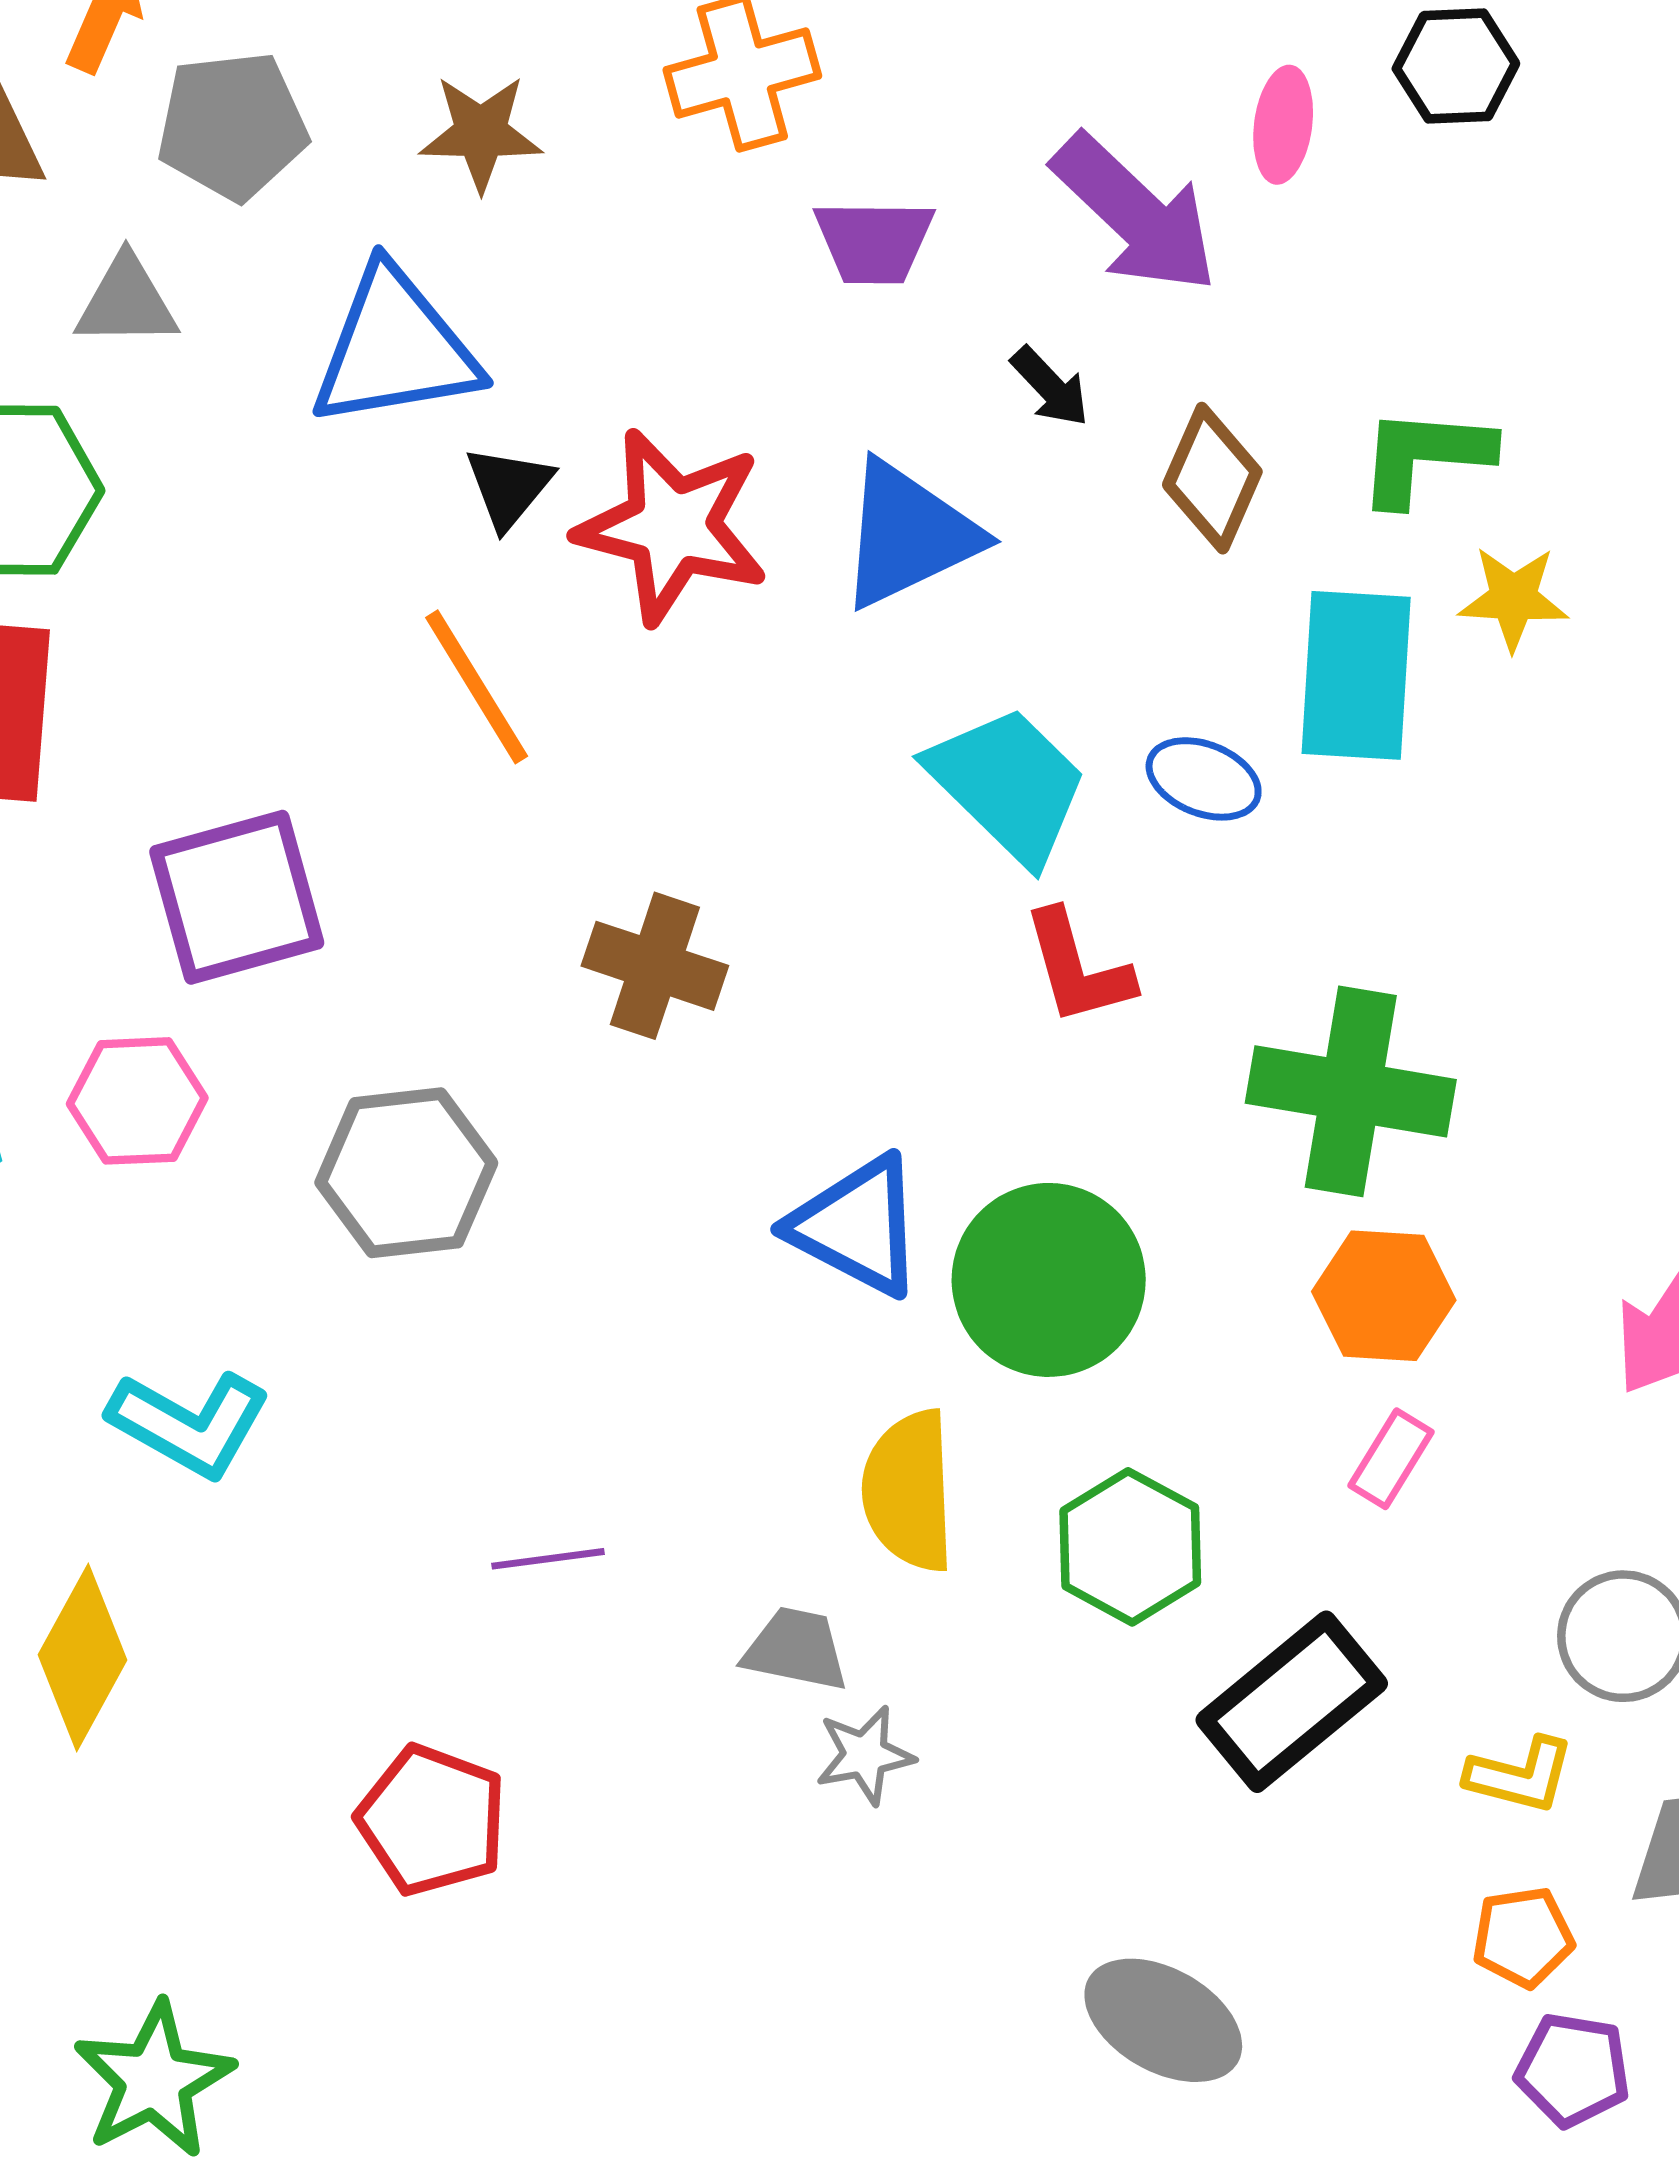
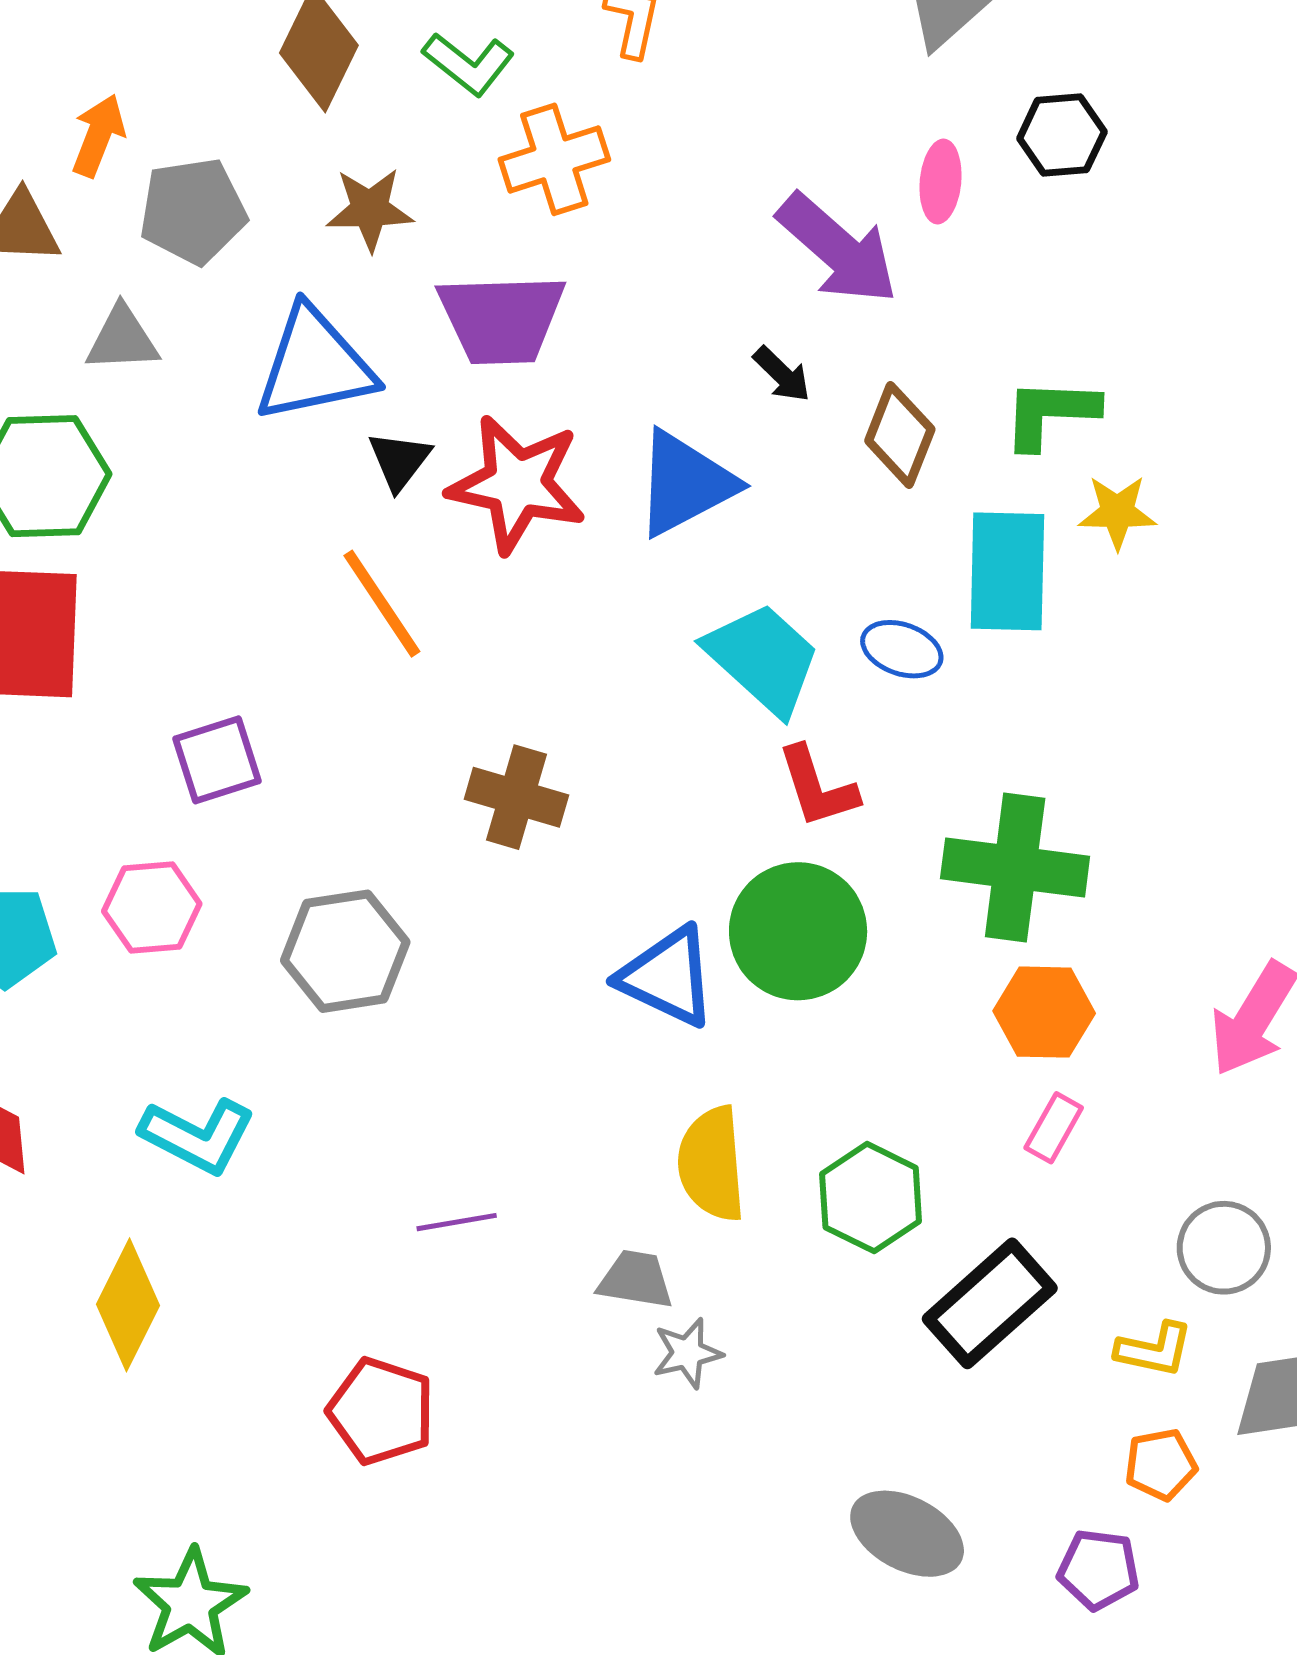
purple trapezoid: (874, 241) -> (502, 319), moved, size x1.5
purple square: (237, 897) -> (217, 760), size x0.7
green circle: (1049, 1280) -> (798, 931), moved
purple pentagon: (1573, 2070) -> (1099, 1570), moved

